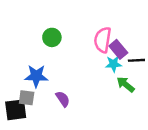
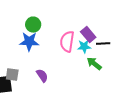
pink semicircle: (103, 40) -> (67, 42), moved
blue star: (36, 76) -> (29, 42), moved

